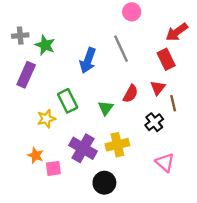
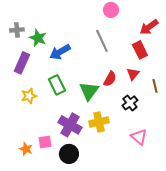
blue arrow: (88, 61) -> (60, 52), moved, turned 40
brown line: (173, 103) -> (155, 86), moved
green triangle: (106, 108) -> (89, 91), size x1.5
yellow star: (46, 119) -> (29, 96), moved
orange star: (36, 155) -> (26, 149), moved
black circle: (104, 183) -> (69, 154), moved

